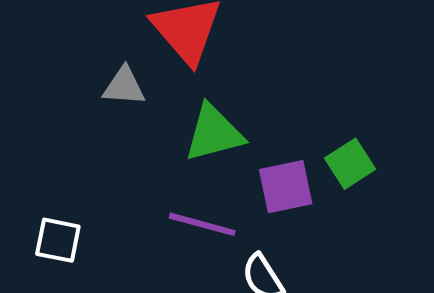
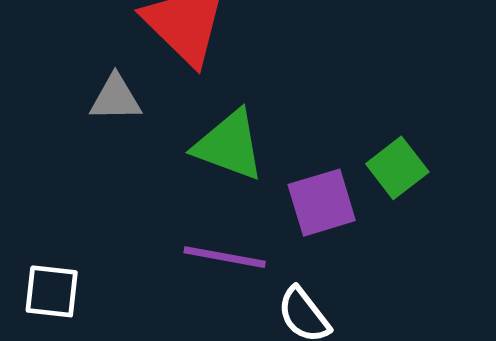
green triangle: (214, 133) -> (229, 145), turned 40

